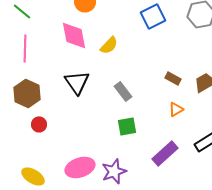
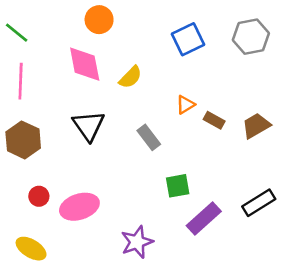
orange triangle: (176, 109) -> (185, 105), moved
red circle: (39, 124) -> (39, 196), moved
green square: (127, 126) -> (178, 186), moved
pink ellipse: (80, 167) -> (79, 207), moved

